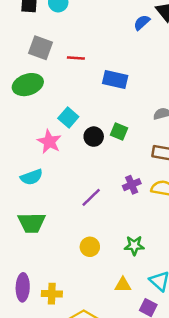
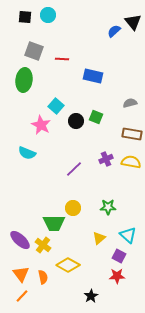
green ellipse: (28, 85) -> (24, 80), turned -65
cyan semicircle: (32, 177) -> (27, 153), turned 42
green trapezoid: (32, 223) -> (54, 223), moved
yellow triangle: (123, 285) -> (99, 238), turned -40
purple ellipse: (23, 287) -> (20, 240), turned -50
yellow cross: (52, 294) -> (43, 245), turned 35

